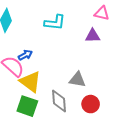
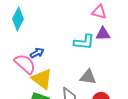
pink triangle: (102, 13) -> (99, 12), moved
cyan L-shape: (55, 22) -> (84, 42), moved

